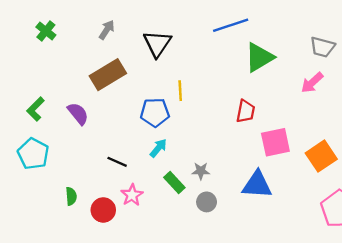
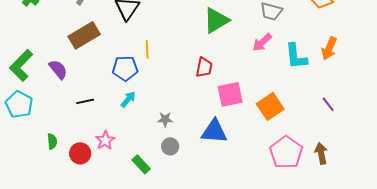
green L-shape: (36, 109) -> (21, 65), size x1.5
black line: (117, 162) -> (85, 101), moved, turned -36
green rectangle: (174, 182) -> (141, 164), moved

